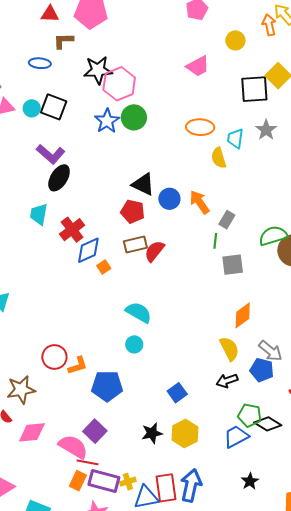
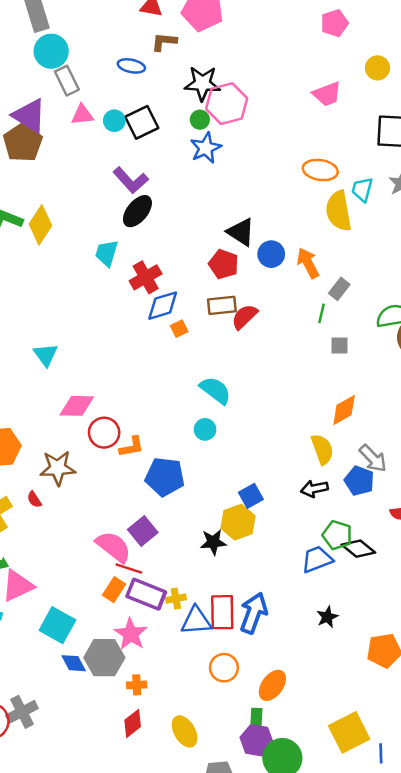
black square: (54, 107) -> (142, 122), turned 36
green circle: (134, 117) -> (200, 120), moved, size x0.6
yellow semicircle: (219, 158) -> (339, 211), size x1.5
gray square: (233, 265) -> (340, 345), size x0.7
pink diamond: (32, 432) -> (77, 406), moved
yellow hexagon: (185, 434) -> (238, 522), moved

